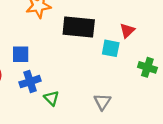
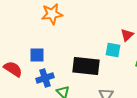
black rectangle: (79, 27) -> (86, 66), moved

